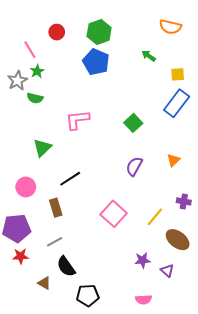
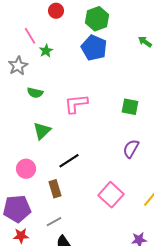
red circle: (57, 32) -> (56, 11), moved
green star: (37, 71) -> (46, 51), moved
green semicircle: (35, 98) -> (35, 93), moved
green square: (133, 123) -> (130, 107), turned -36

